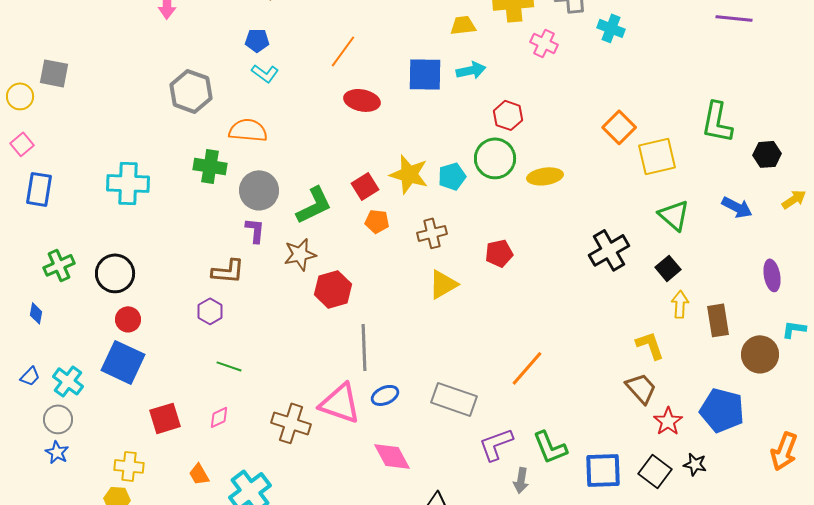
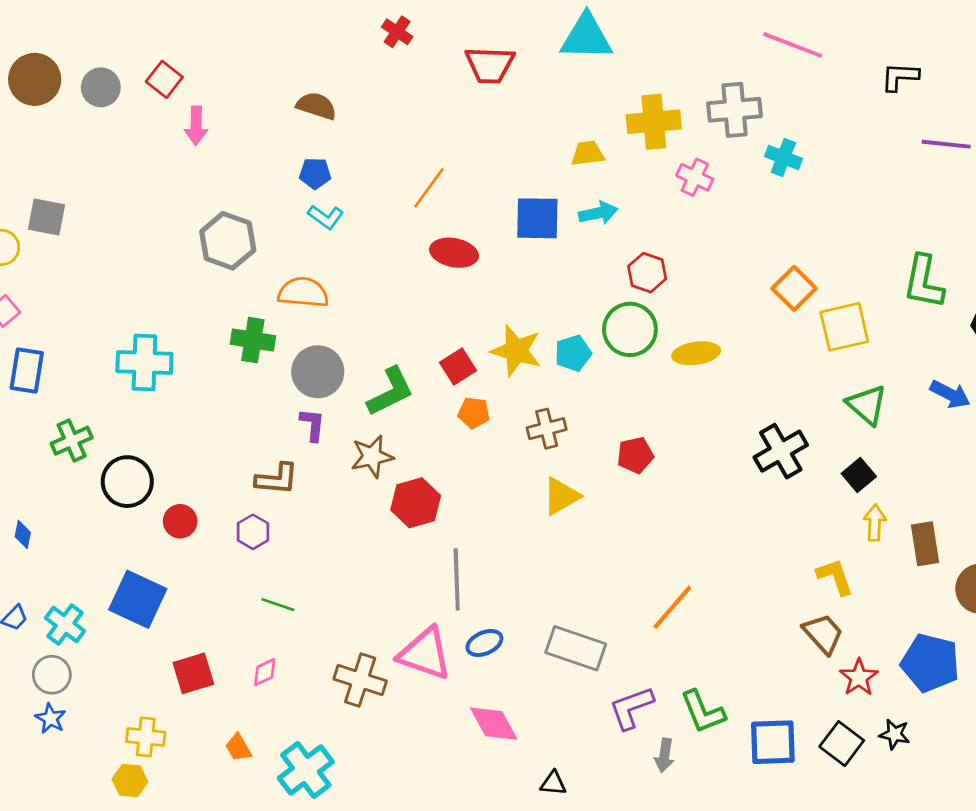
green cross: (59, 265) -> (72, 441), moved
red circle: (128, 319) -> (180, 521), moved

